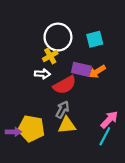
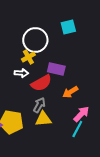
cyan square: (95, 39) -> (68, 27), moved
orange arrow: (97, 72) -> (70, 92), moved

